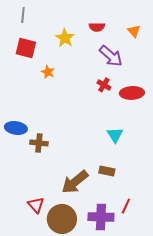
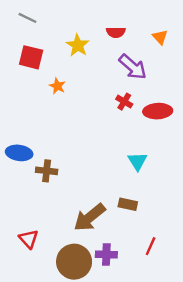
gray line: (23, 15) -> (27, 18), turned -70
red triangle: (36, 205) -> (29, 239), moved
purple cross: (101, 217) -> (106, 254), moved, size x0.7

